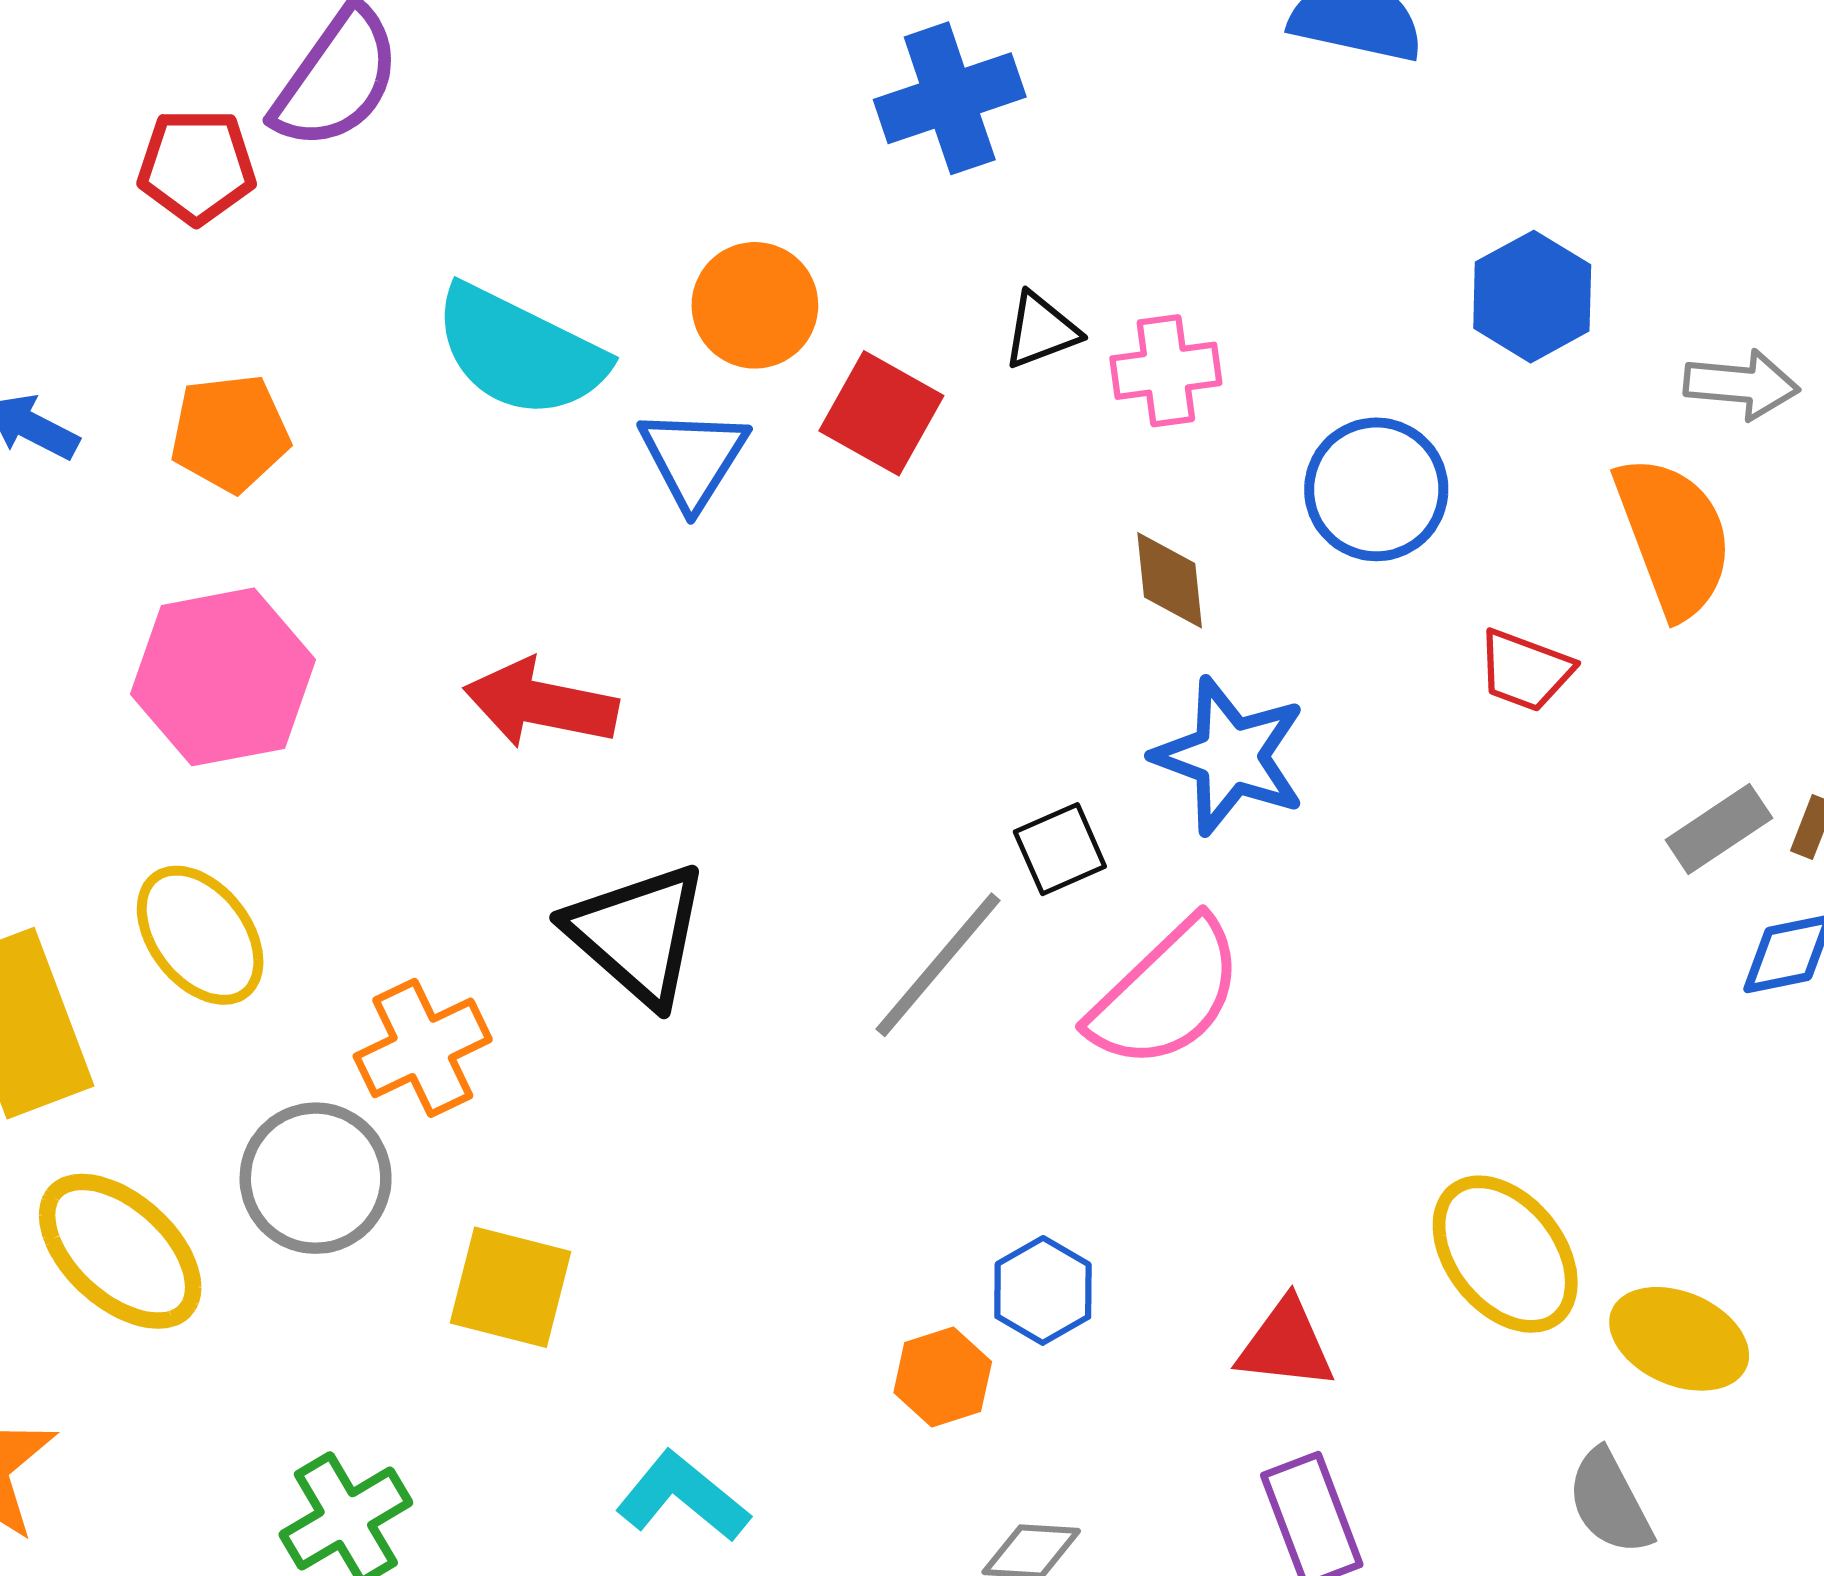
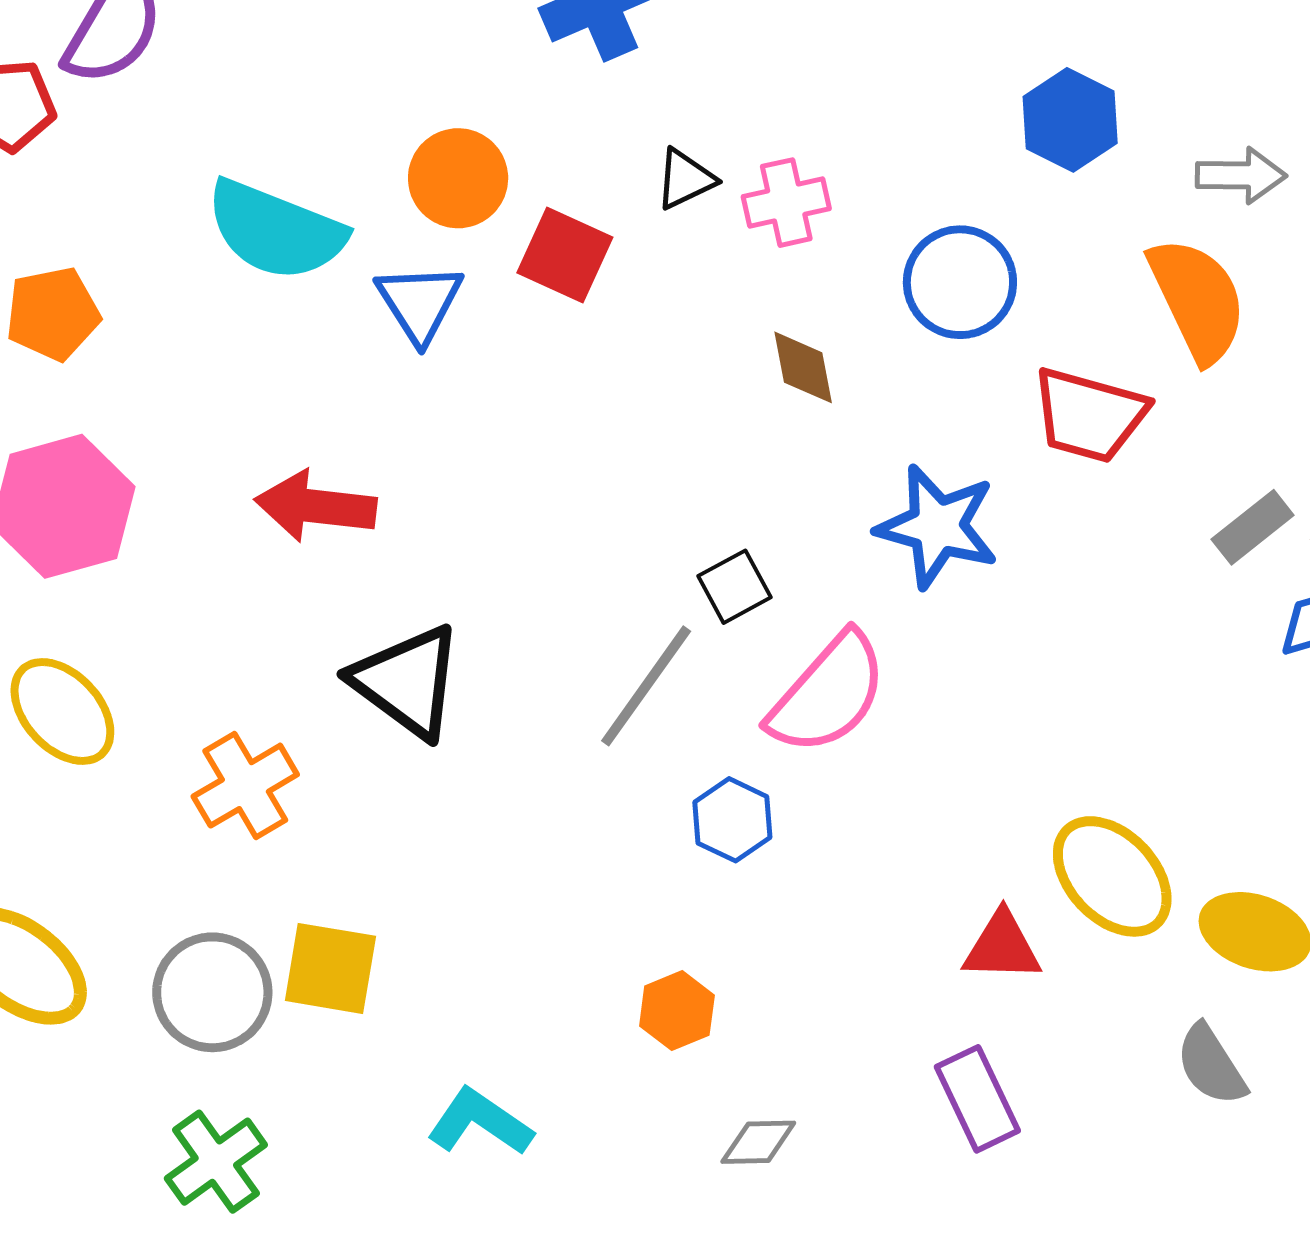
red trapezoid: (1525, 670) -> (1089, 415), size x1.5
blue star: (1230, 756) -> (937, 526), moved
gray circle: (316, 1178) -> (212, 992), moved
blue hexagon: (1043, 1290) -> (732, 820), moved
red triangle: (1286, 1345) -> (1002, 947), moved

